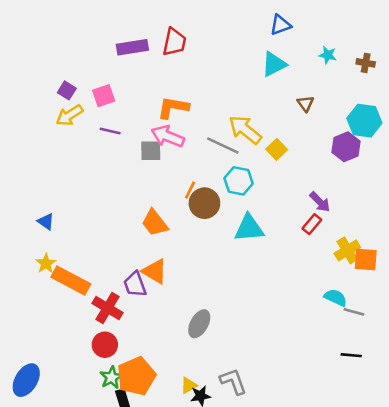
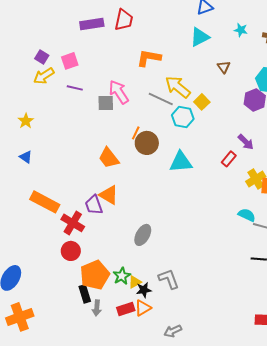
orange L-shape: (173, 107) -> (149, 58), moved
pink arrow: (168, 136) -> (119, 92), turned 35
cyan hexagon: (239, 181) -> (183, 117), moved
purple arrow: (320, 202) -> (246, 142), moved
yellow star: (46, 263) -> (26, 121), moved
green star: (111, 377) -> (122, 276), moved

